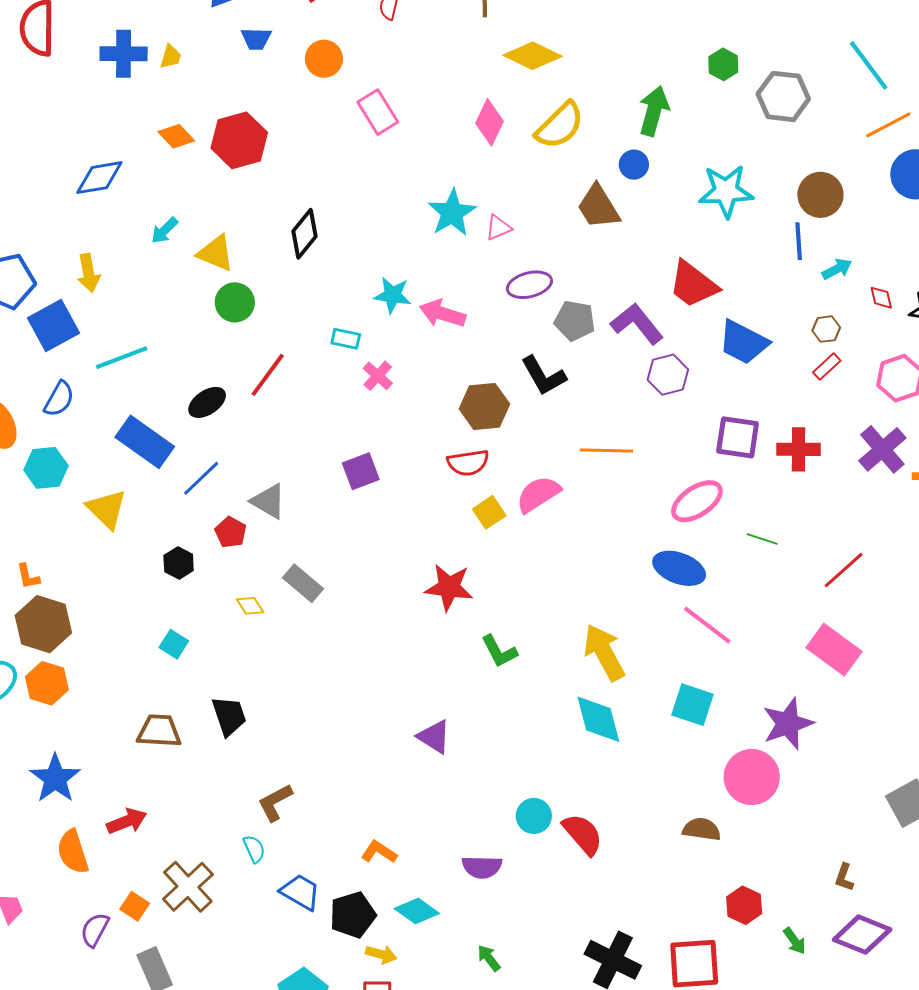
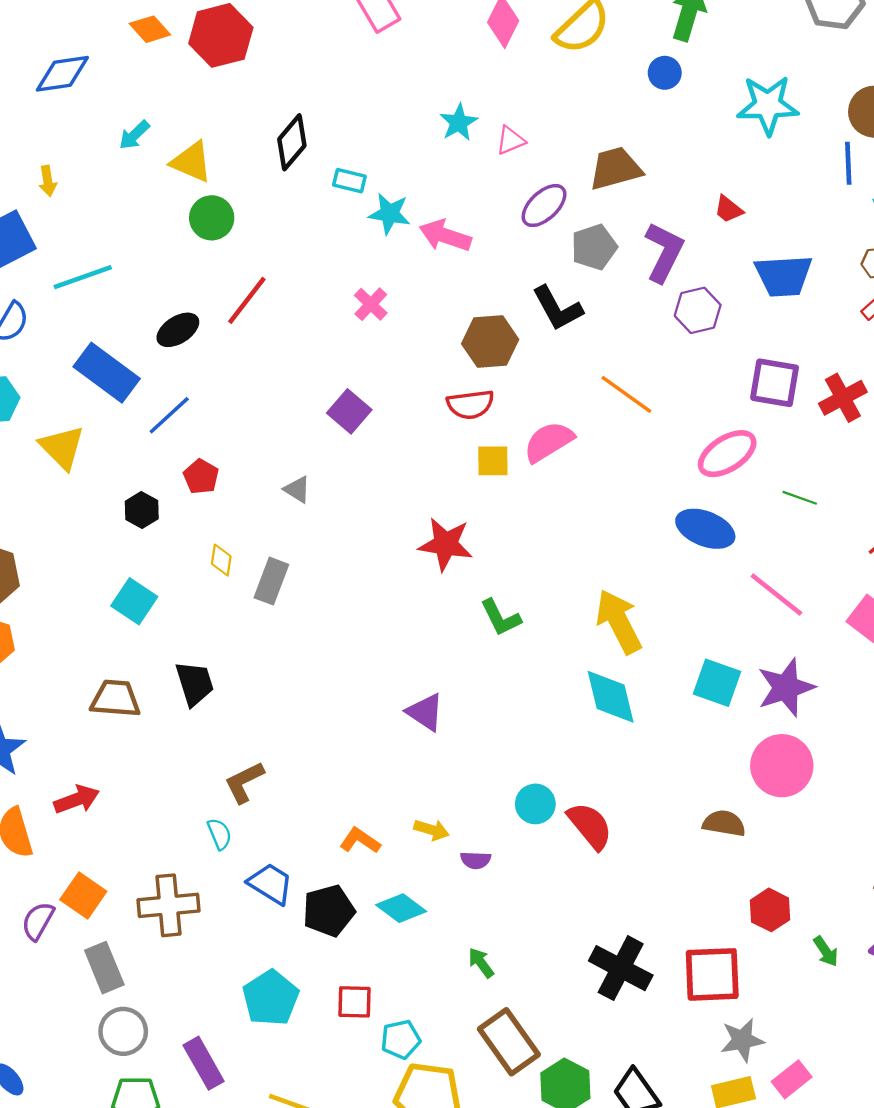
brown trapezoid: (598, 207) -> (615, 168), moved, turned 105
cyan star: (452, 213) -> (459, 123), size x0.7
yellow arrow: (89, 273) -> (48, 181), size x0.7
red trapezoid: (693, 284) -> (728, 209), size x0.5
purple ellipse: (529, 285) -> (544, 206), turned -30
gray pentagon: (575, 321) -> (594, 247), turned -30
purple L-shape: (637, 324) -> (664, 252), turned 64
cyan rectangle: (346, 339) -> (349, 181), moved
blue trapezoid: (743, 342) -> (784, 276), turned -32
red cross: (799, 449) -> (843, 398), turned -30
orange line: (606, 451) -> (626, 394), turned 33
purple square: (361, 471) -> (349, 411), turned -30
gray triangle: (268, 501) -> (297, 489), moved, size x0.7
yellow square: (489, 512) -> (493, 461), turned 32
gray rectangle: (303, 583) -> (271, 581), moved, turned 69
yellow diamond: (250, 606) -> (221, 560), turned 40
pink line: (707, 625) -> (776, 594), moved
cyan square: (174, 644) -> (134, 601), size x1.4
purple star: (788, 724) -> (786, 687), moved
purple semicircle: (482, 867) -> (476, 860), size x0.7
brown cross: (188, 887) -> (169, 905), moved, turned 36
orange square: (135, 906) -> (83, 895), size x1.4
yellow arrow: (381, 954) -> (432, 830), moved

